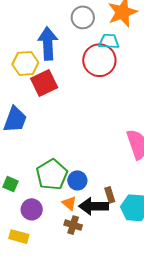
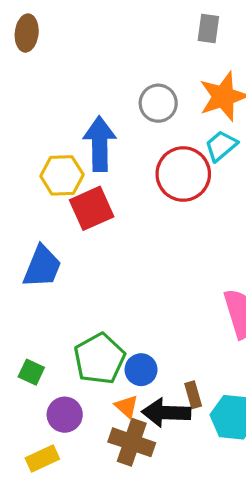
cyan trapezoid: (109, 41) -> (221, 146), moved, turned -45
brown cross: (73, 225) -> (132, 442), size x1.5
yellow rectangle: (19, 237) -> (42, 458), turned -42

